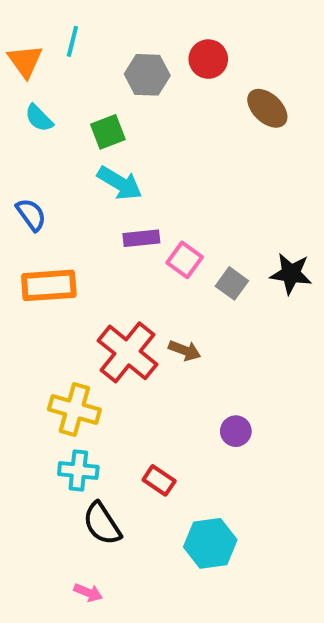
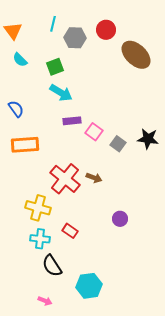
cyan line: (72, 41) -> (53, 24), moved
brown ellipse: (267, 108) -> (136, 55), size x1.4
red rectangle: (159, 480) -> (70, 231), moved
cyan hexagon: (210, 543) -> (89, 286), moved

